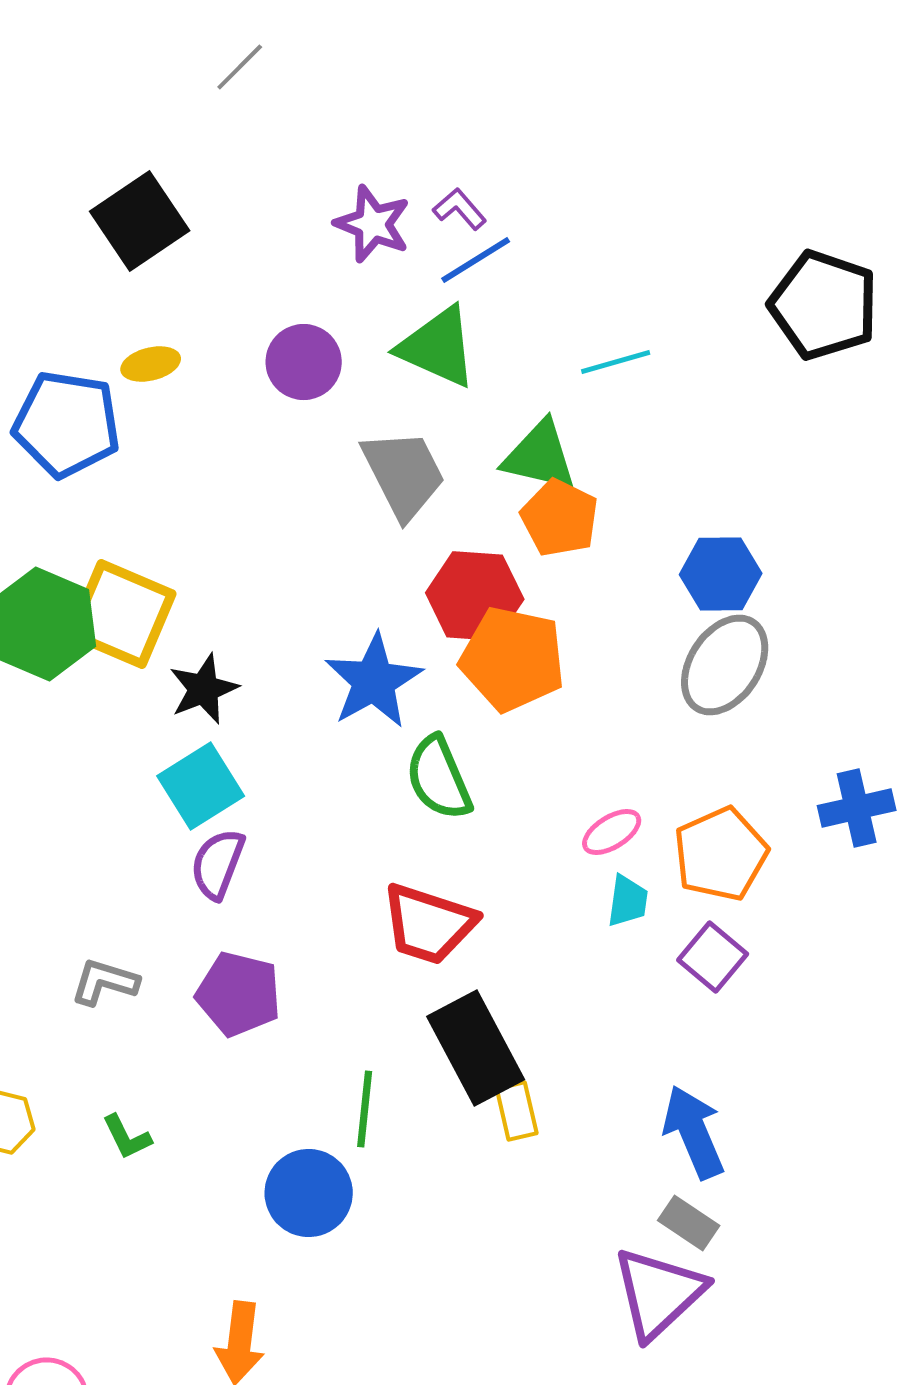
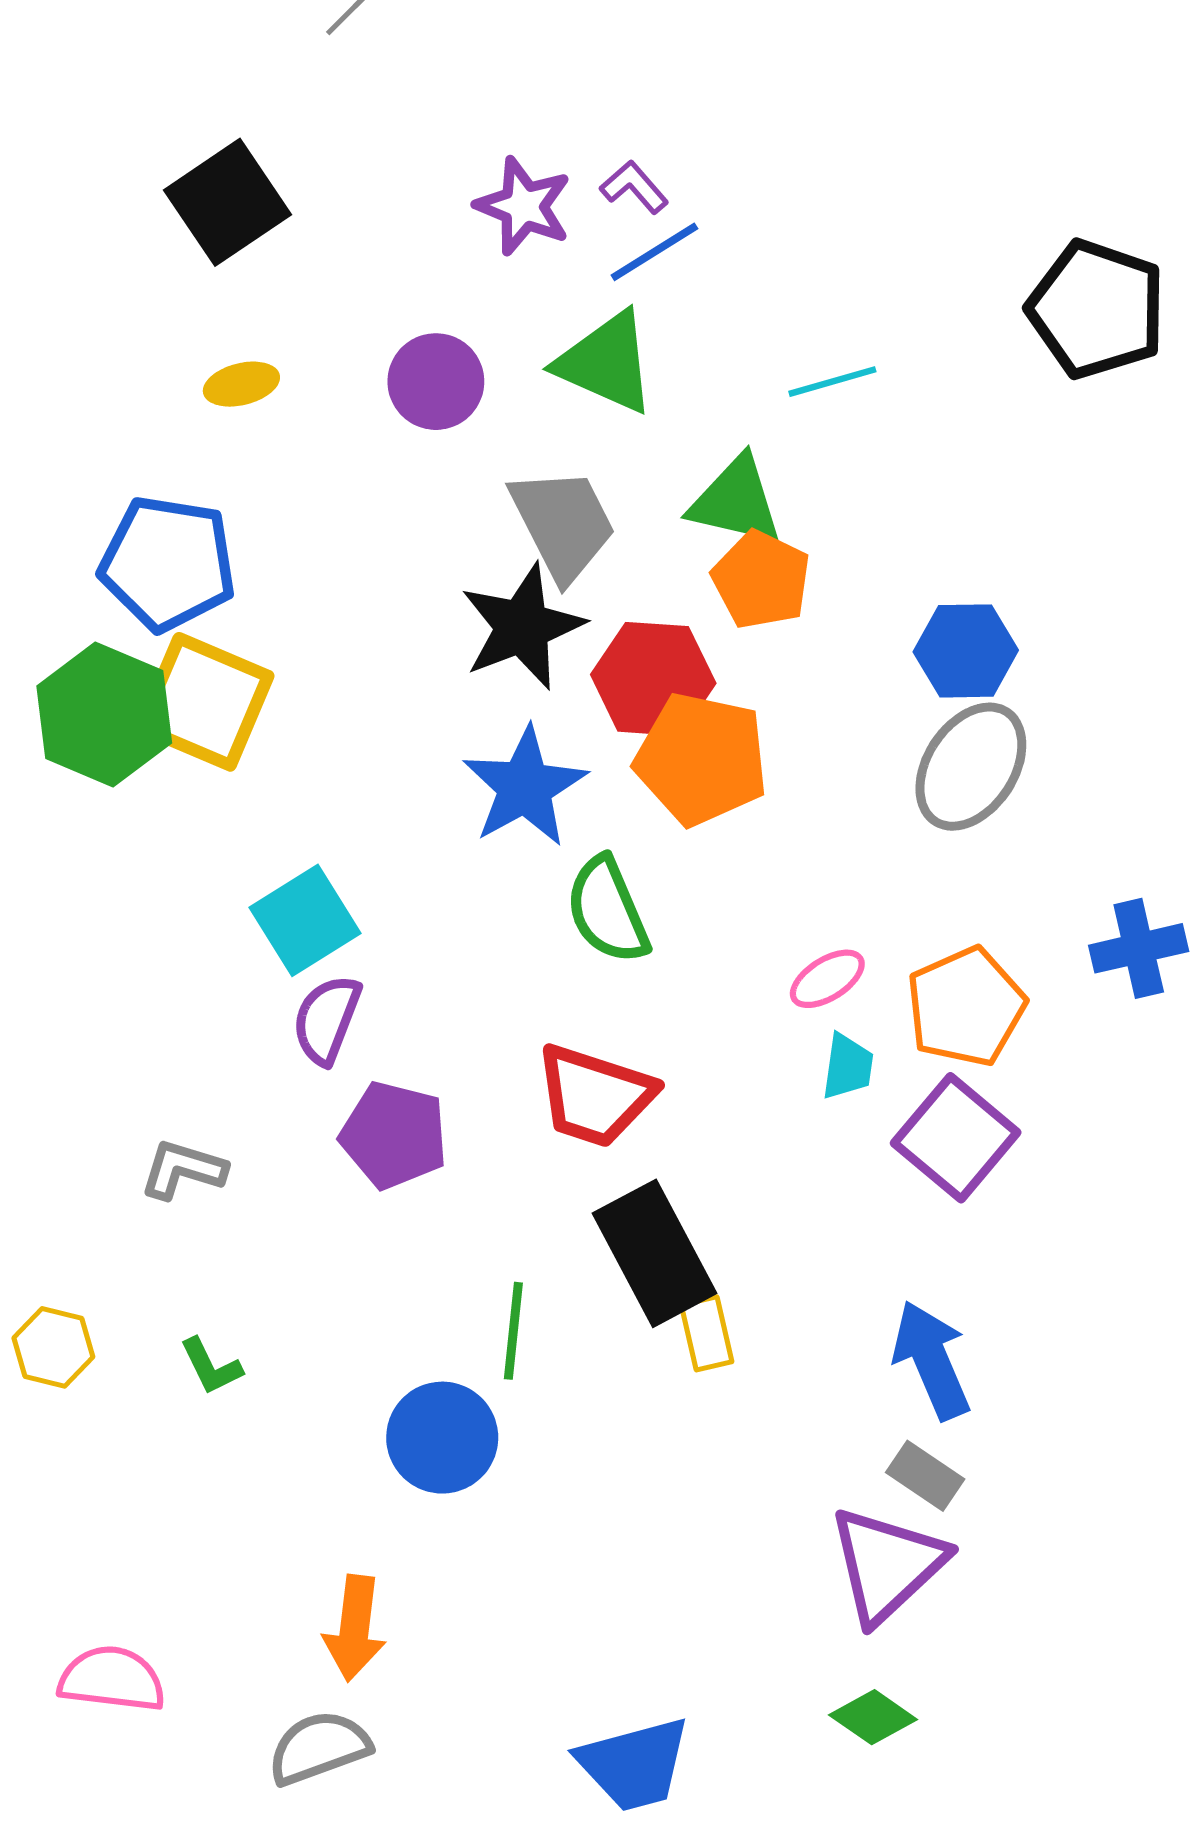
blue pentagon: (67, 424) -> (168, 563), moved
black star: (204, 689) -> (522, 627), moved, size x1.4
purple square: (713, 957) -> (956, 1138), size x1.4
purple pentagon: (239, 994) -> (394, 1135), moved

